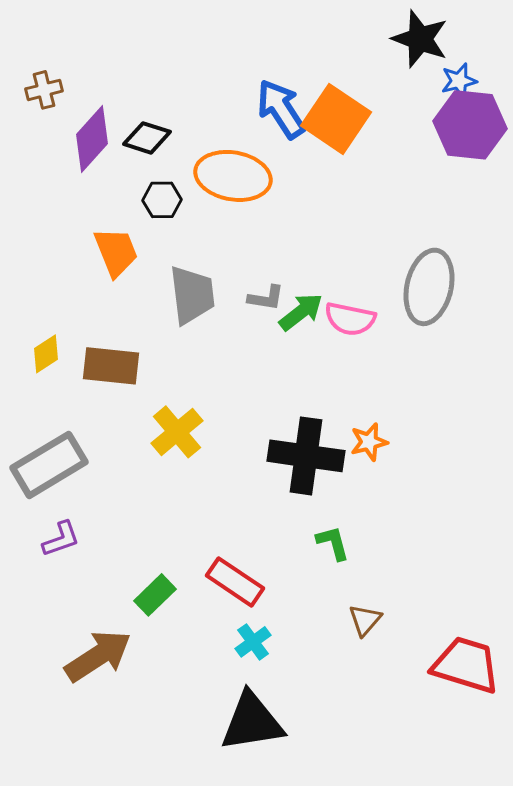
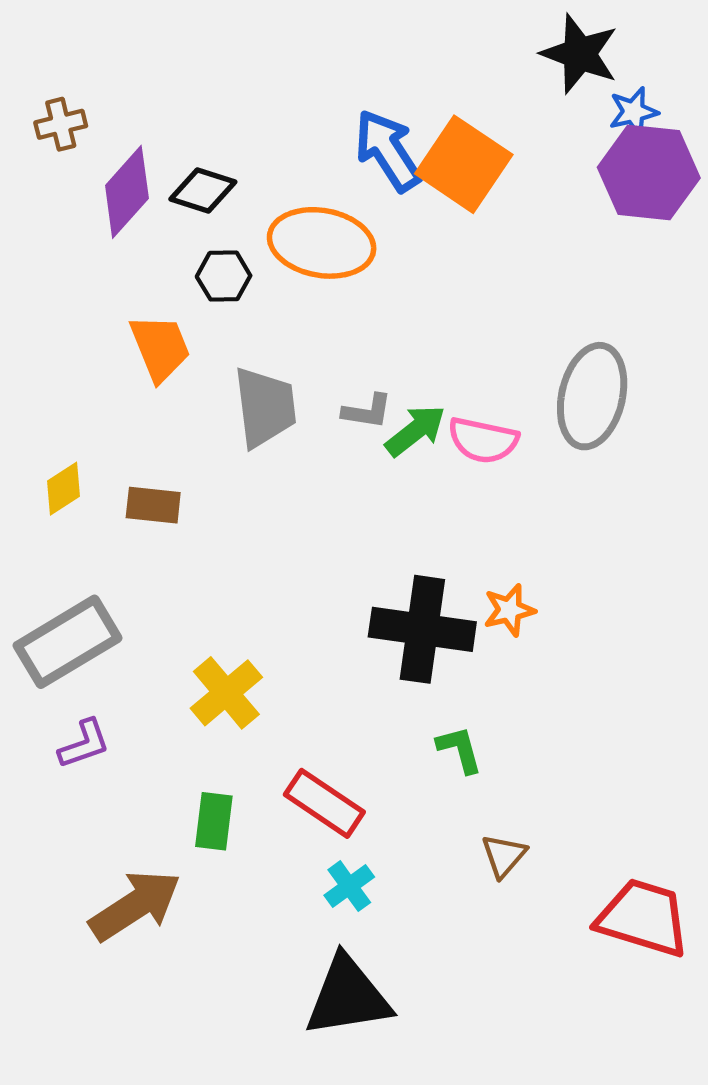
brown rectangle: (111, 366) -> (153, 505), size x0.7
yellow cross: (177, 432) -> (226, 693), moved
green rectangle: (155, 595) -> (214, 821), turned -39

